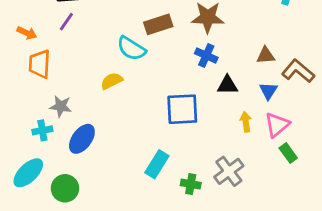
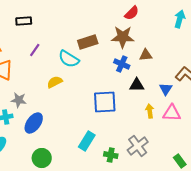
purple line: (66, 22) -> (35, 50), moved
brown triangle: (266, 56) -> (146, 55), moved
pink triangle: (277, 125) -> (172, 113), turned 42
green rectangle: (288, 153) -> (180, 161), moved
green circle: (65, 188) -> (42, 158), moved

